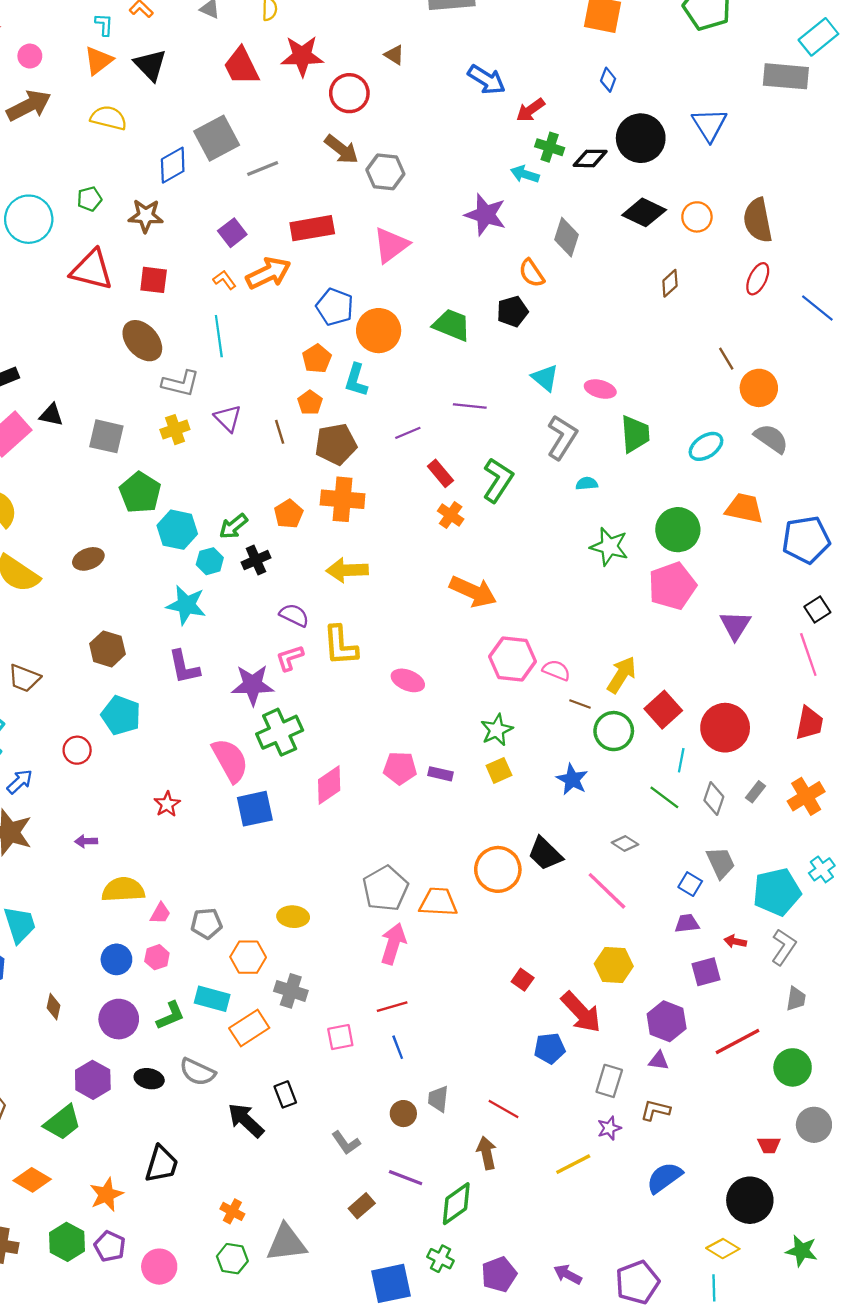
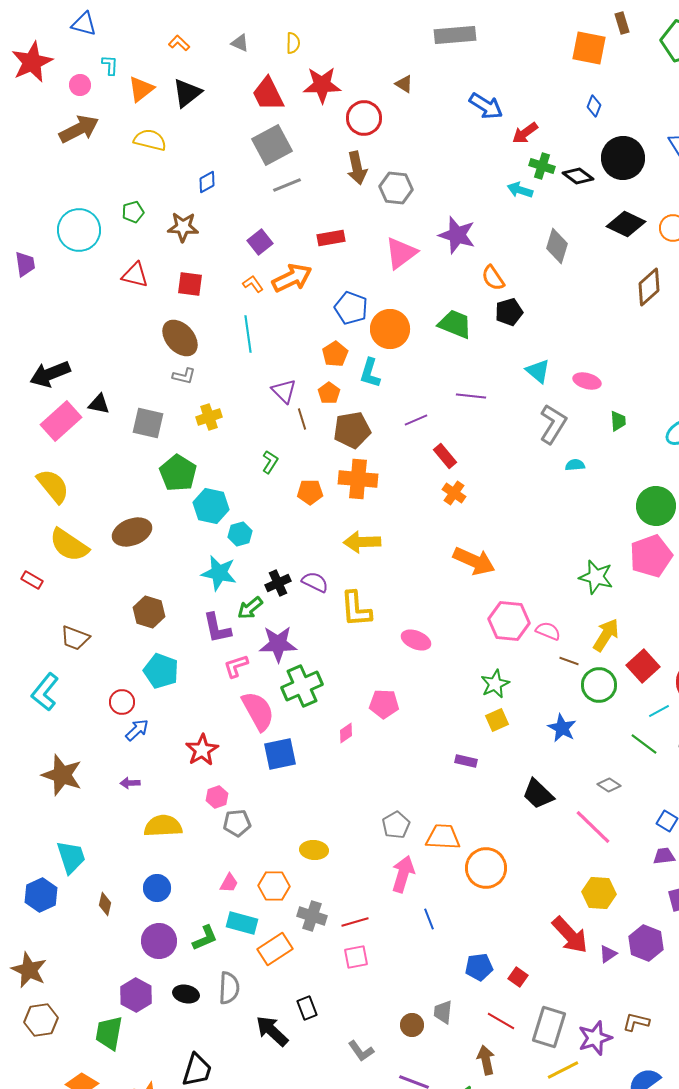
cyan L-shape: (104, 25) -> (110, 65), moved
black triangle: (150, 65) -> (187, 93), turned 36
gray square: (217, 138) -> (272, 145), moved
brown arrow: (341, 149) -> (357, 168), turned 40
black diamond: (590, 158) -> (578, 176), turned 36
blue diamond: (173, 165) -> (207, 182), size x0.7
purple star: (485, 215) -> (457, 235), moved
red rectangle: (312, 228) -> (331, 238), size x0.7
red triangle: (92, 270) -> (135, 275), size x0.7
orange semicircle: (532, 273) -> (493, 278), moved
brown diamond: (670, 283) -> (649, 287), size x1.5
gray L-shape: (181, 383) -> (184, 376), moved, size x0.7
purple triangle: (228, 418) -> (284, 391), moved
green trapezoid: (635, 434) -> (618, 421), size x0.6
green L-shape: (498, 480) -> (270, 462), moved, size x0.6
orange pentagon: (289, 514) -> (310, 492), turned 30
green arrow: (233, 526) -> (250, 608), moved
green star: (609, 547) -> (596, 577), moved
brown ellipse: (88, 559) -> (132, 532), size x1.4
black cross: (256, 560) -> (278, 583), moved
pink L-shape: (290, 658) -> (236, 666), moved
cyan line: (681, 760) -> (659, 711), turned 50
pink pentagon: (400, 768) -> (384, 704), moved
purple rectangle: (440, 774) -> (466, 761), moved
blue arrow: (20, 782) -> (137, 730), moved
pink diamond: (329, 785) -> (346, 733), size x0.6
red star: (167, 804) -> (202, 750), size x1.4
orange circle: (498, 869) -> (486, 868), moved
gray pentagon: (385, 889) -> (396, 825), size x0.7
pink trapezoid: (160, 913) -> (229, 883), moved
gray pentagon: (206, 923) -> (237, 823), moved
pink hexagon: (157, 957) -> (217, 797), moved
red square: (523, 980) -> (518, 977), moved
brown diamond: (53, 1007) -> (105, 904), moved
red line: (392, 1007) -> (355, 922), moved
blue line: (398, 1047) -> (429, 919), moved
blue pentagon: (550, 1048) -> (479, 967), moved
purple triangle: (659, 1061) -> (608, 954), moved, turned -42
gray semicircle: (197, 1072) -> (229, 988), turned -112
gray rectangle: (609, 1081) -> (549, 1027), moved, size x1.4
green trapezoid: (62, 1123) -> (109, 1033), turned 138
purple star: (609, 1128) -> (595, 1038), size x1.6

